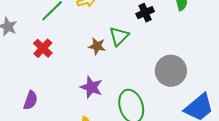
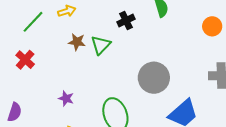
brown star: (97, 46) -> (77, 42), moved
purple star: (91, 87) -> (66, 98), moved, size x0.7

